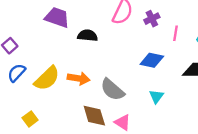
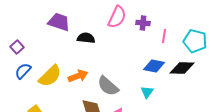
purple cross: (152, 19) -> (143, 23), turned 32
blue diamond: (152, 60) -> (154, 66), moved
orange arrow: (79, 78) -> (78, 76), turned -30

